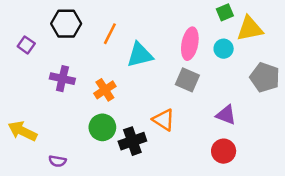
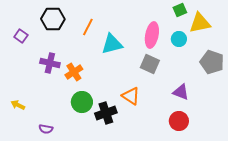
orange cross: (105, 90) -> (74, 72), moved
yellow arrow: (22, 131) -> (18, 105), size x0.6

